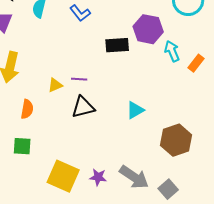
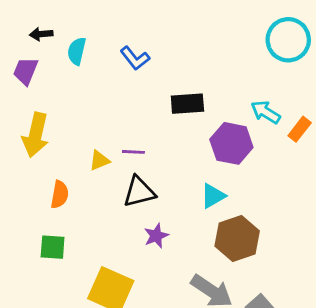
purple hexagon: (148, 29) -> (231, 143), moved
cyan arrow: (172, 51) -> (266, 112), turned -35
brown hexagon: (176, 140) -> (237, 239), moved
purple star: (98, 177) -> (156, 236), moved, turned -30

